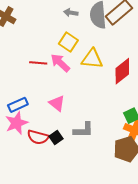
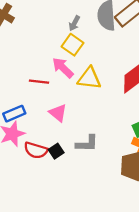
gray arrow: (71, 13) -> (74, 23), moved, turned -72
yellow triangle: (92, 59) -> (89, 78), moved
red line: (38, 63) -> (39, 82), moved

